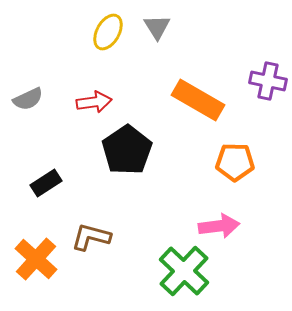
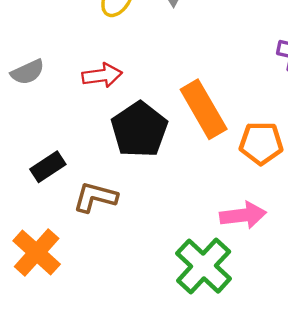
orange rectangle: (198, 100) -> (204, 109), moved, turned 30
brown L-shape: (91, 237) -> (95, 197), moved

